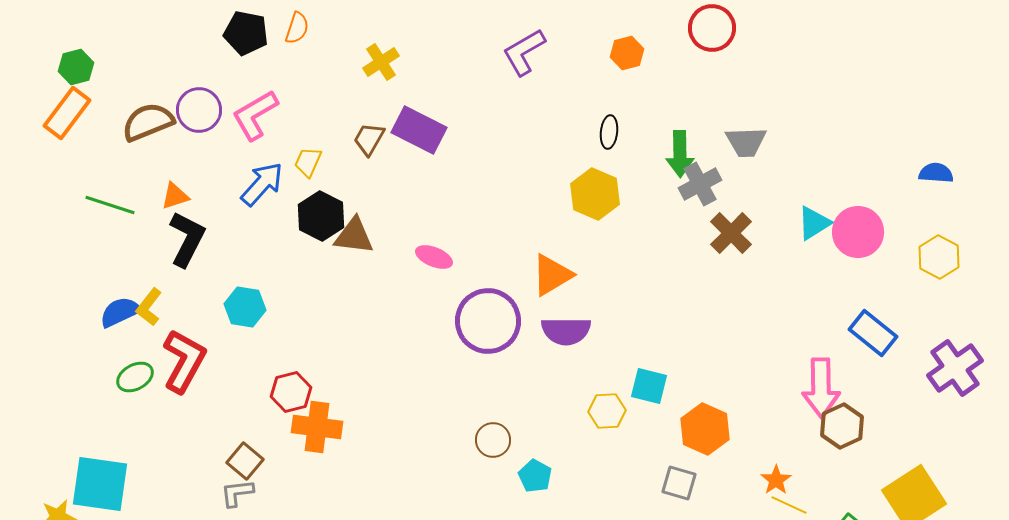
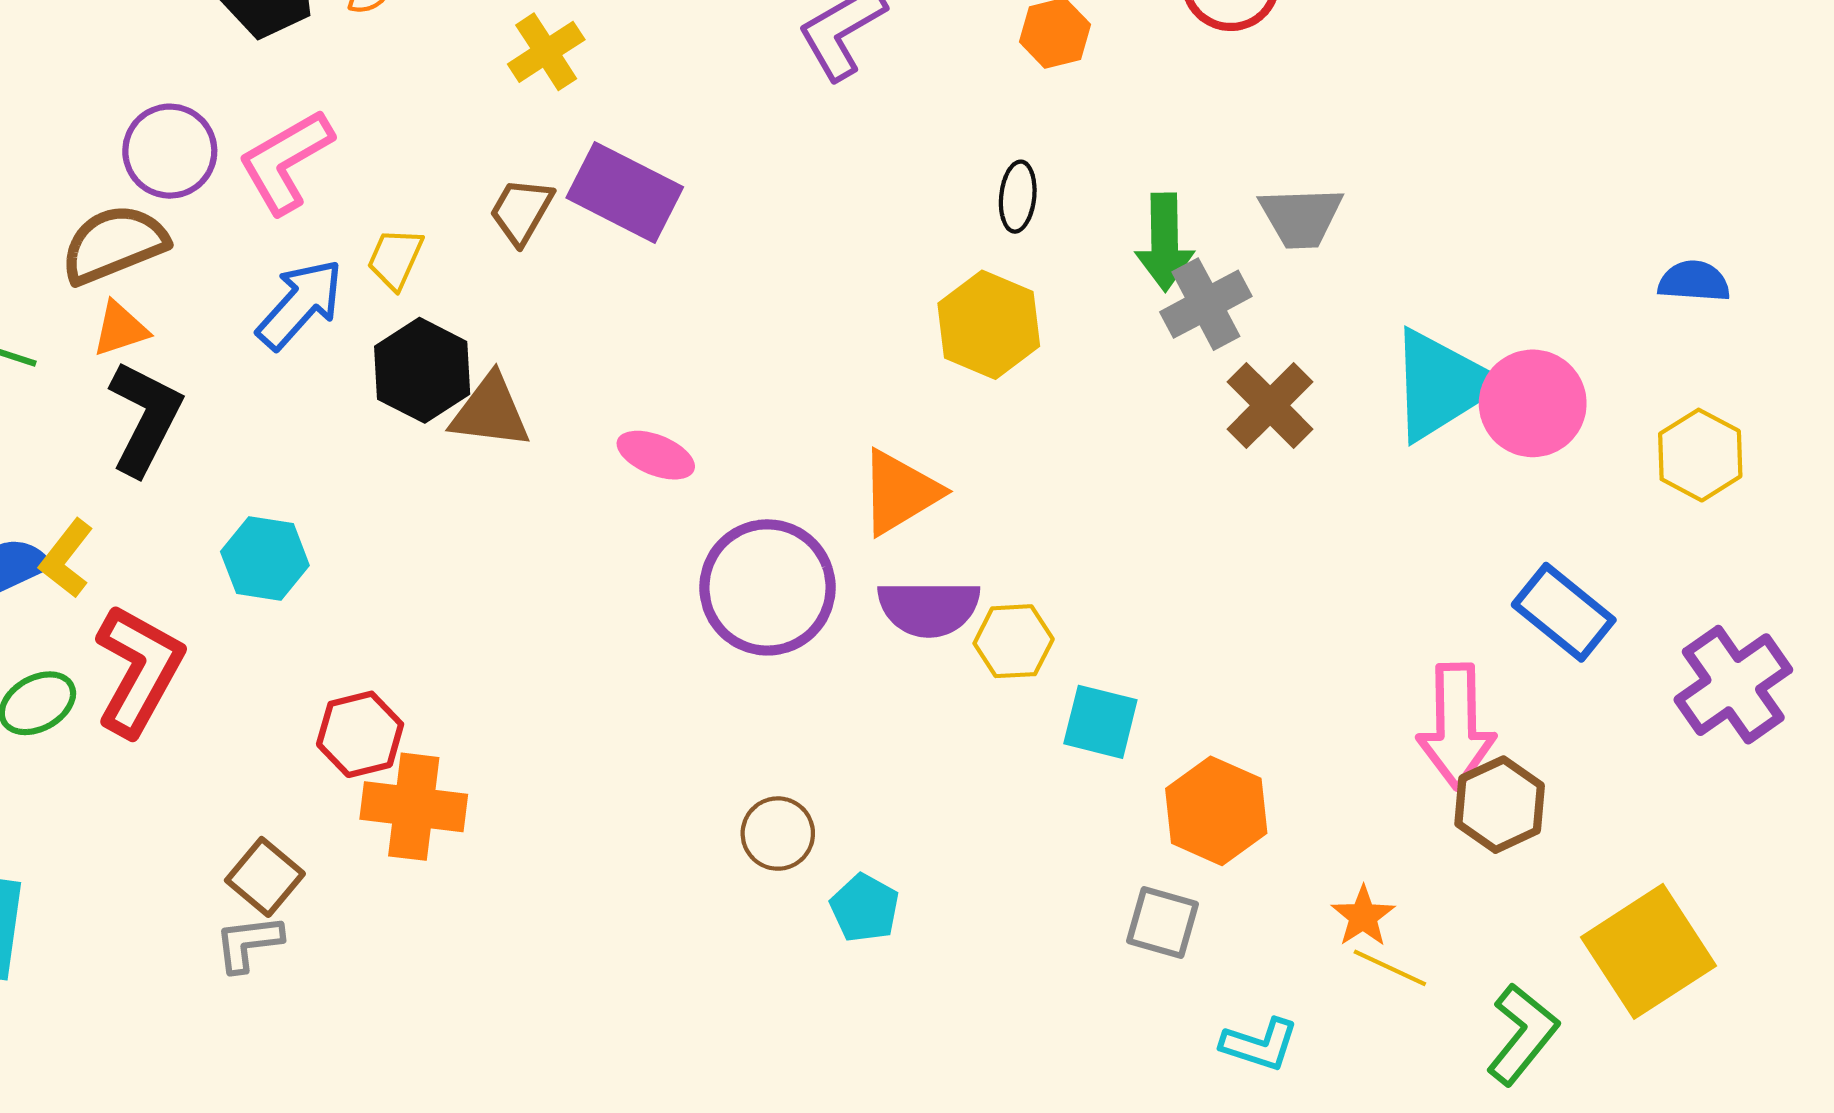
brown semicircle: (148, 122) -> (114, 244), moved
cyan triangle: (814, 223) -> (1442, 385), size x1.6
yellow hexagon: (607, 411) -> (1014, 641), moved

